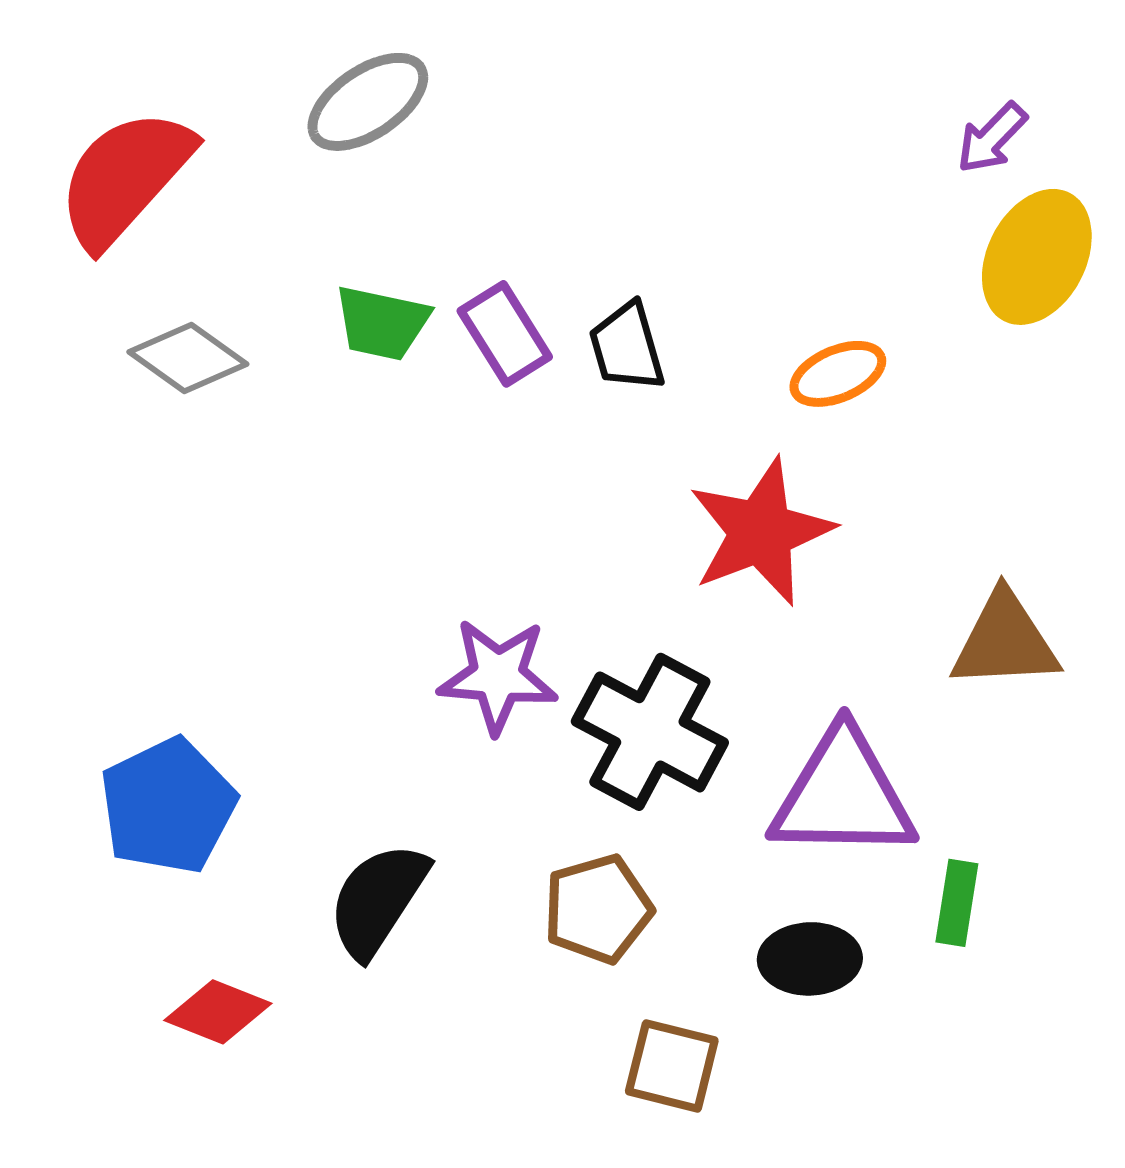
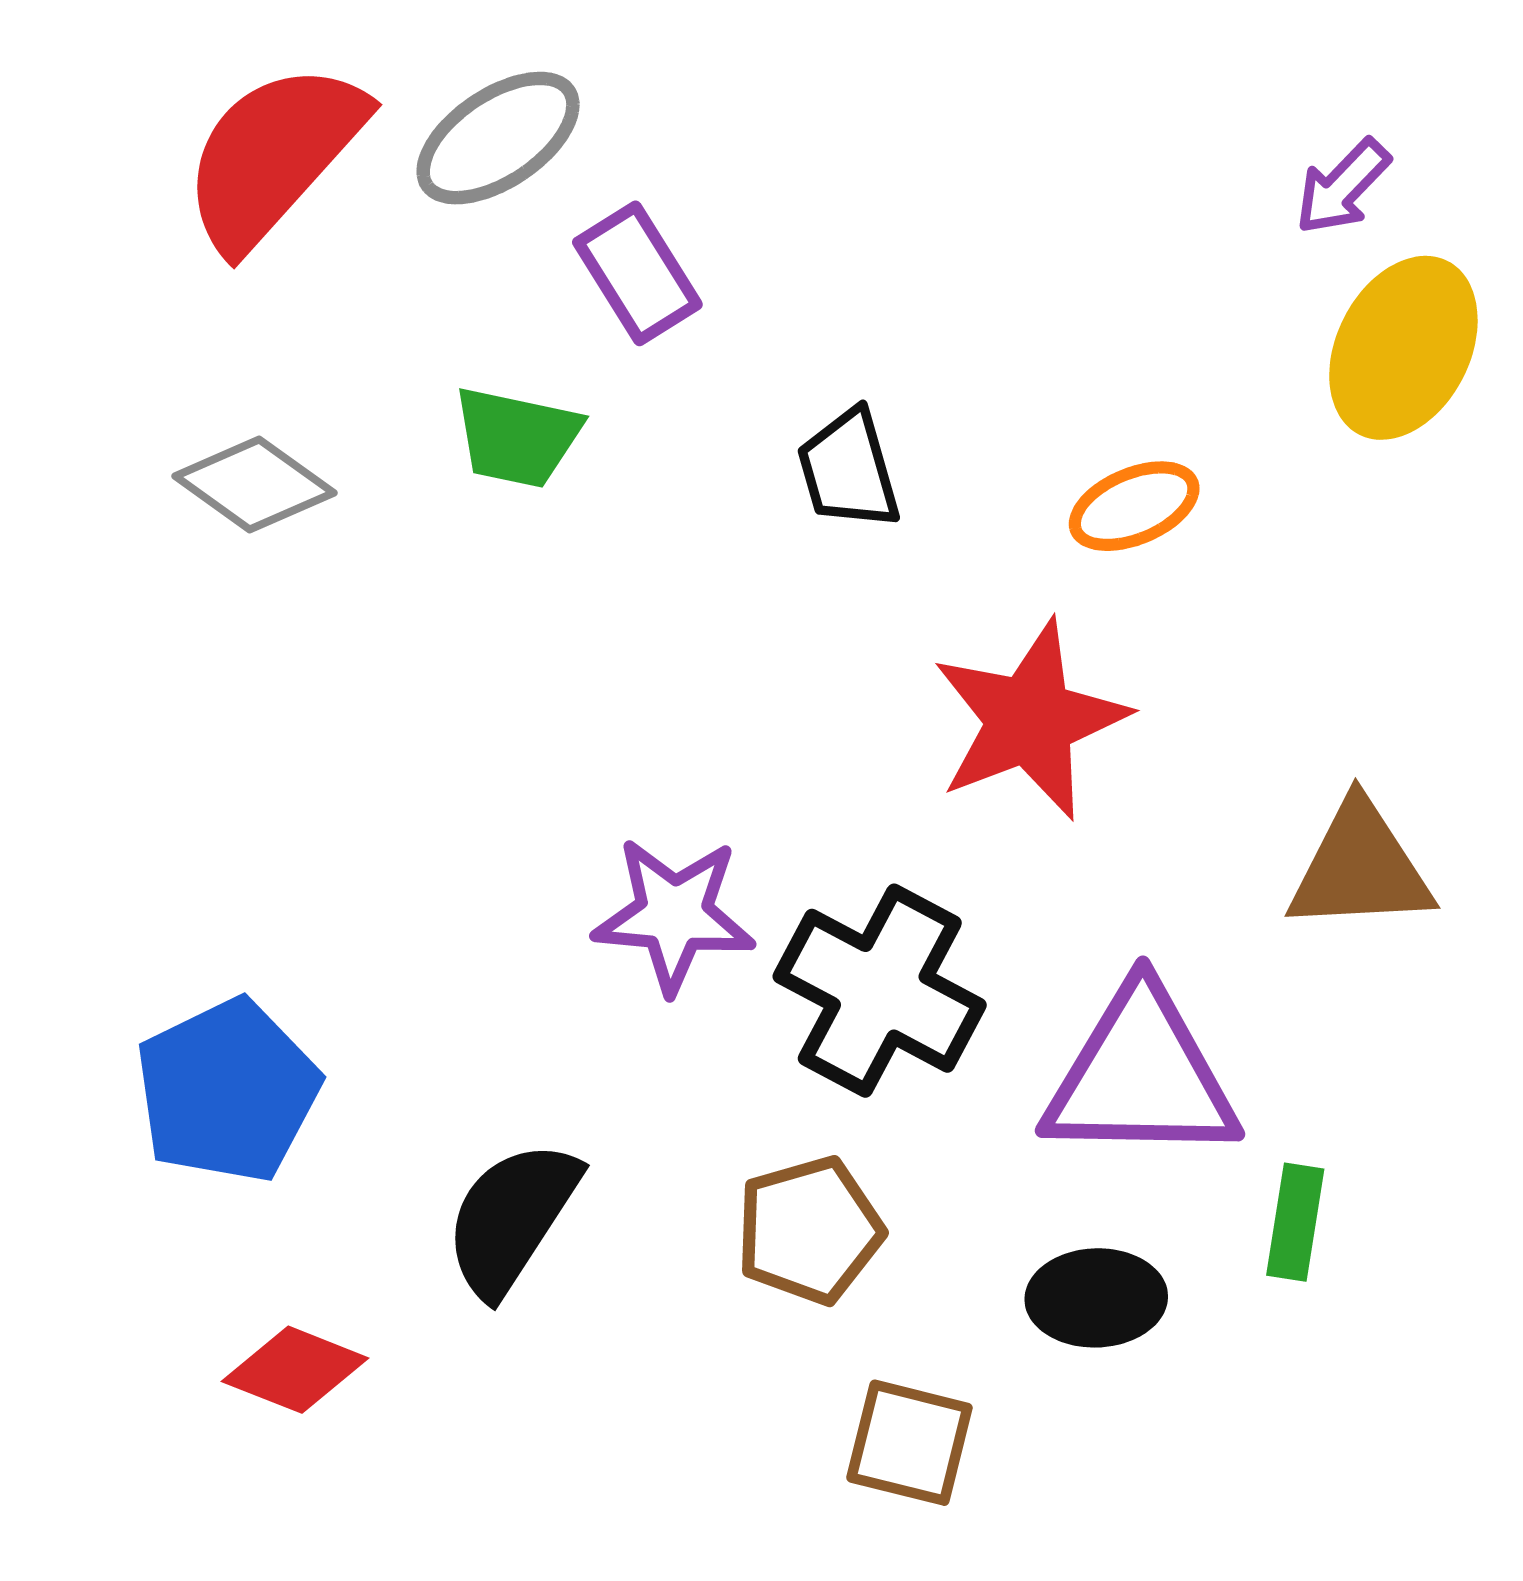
red semicircle: (125, 178) -> (273, 156), moved
purple rectangle: (505, 334) -> (637, 273), moved

